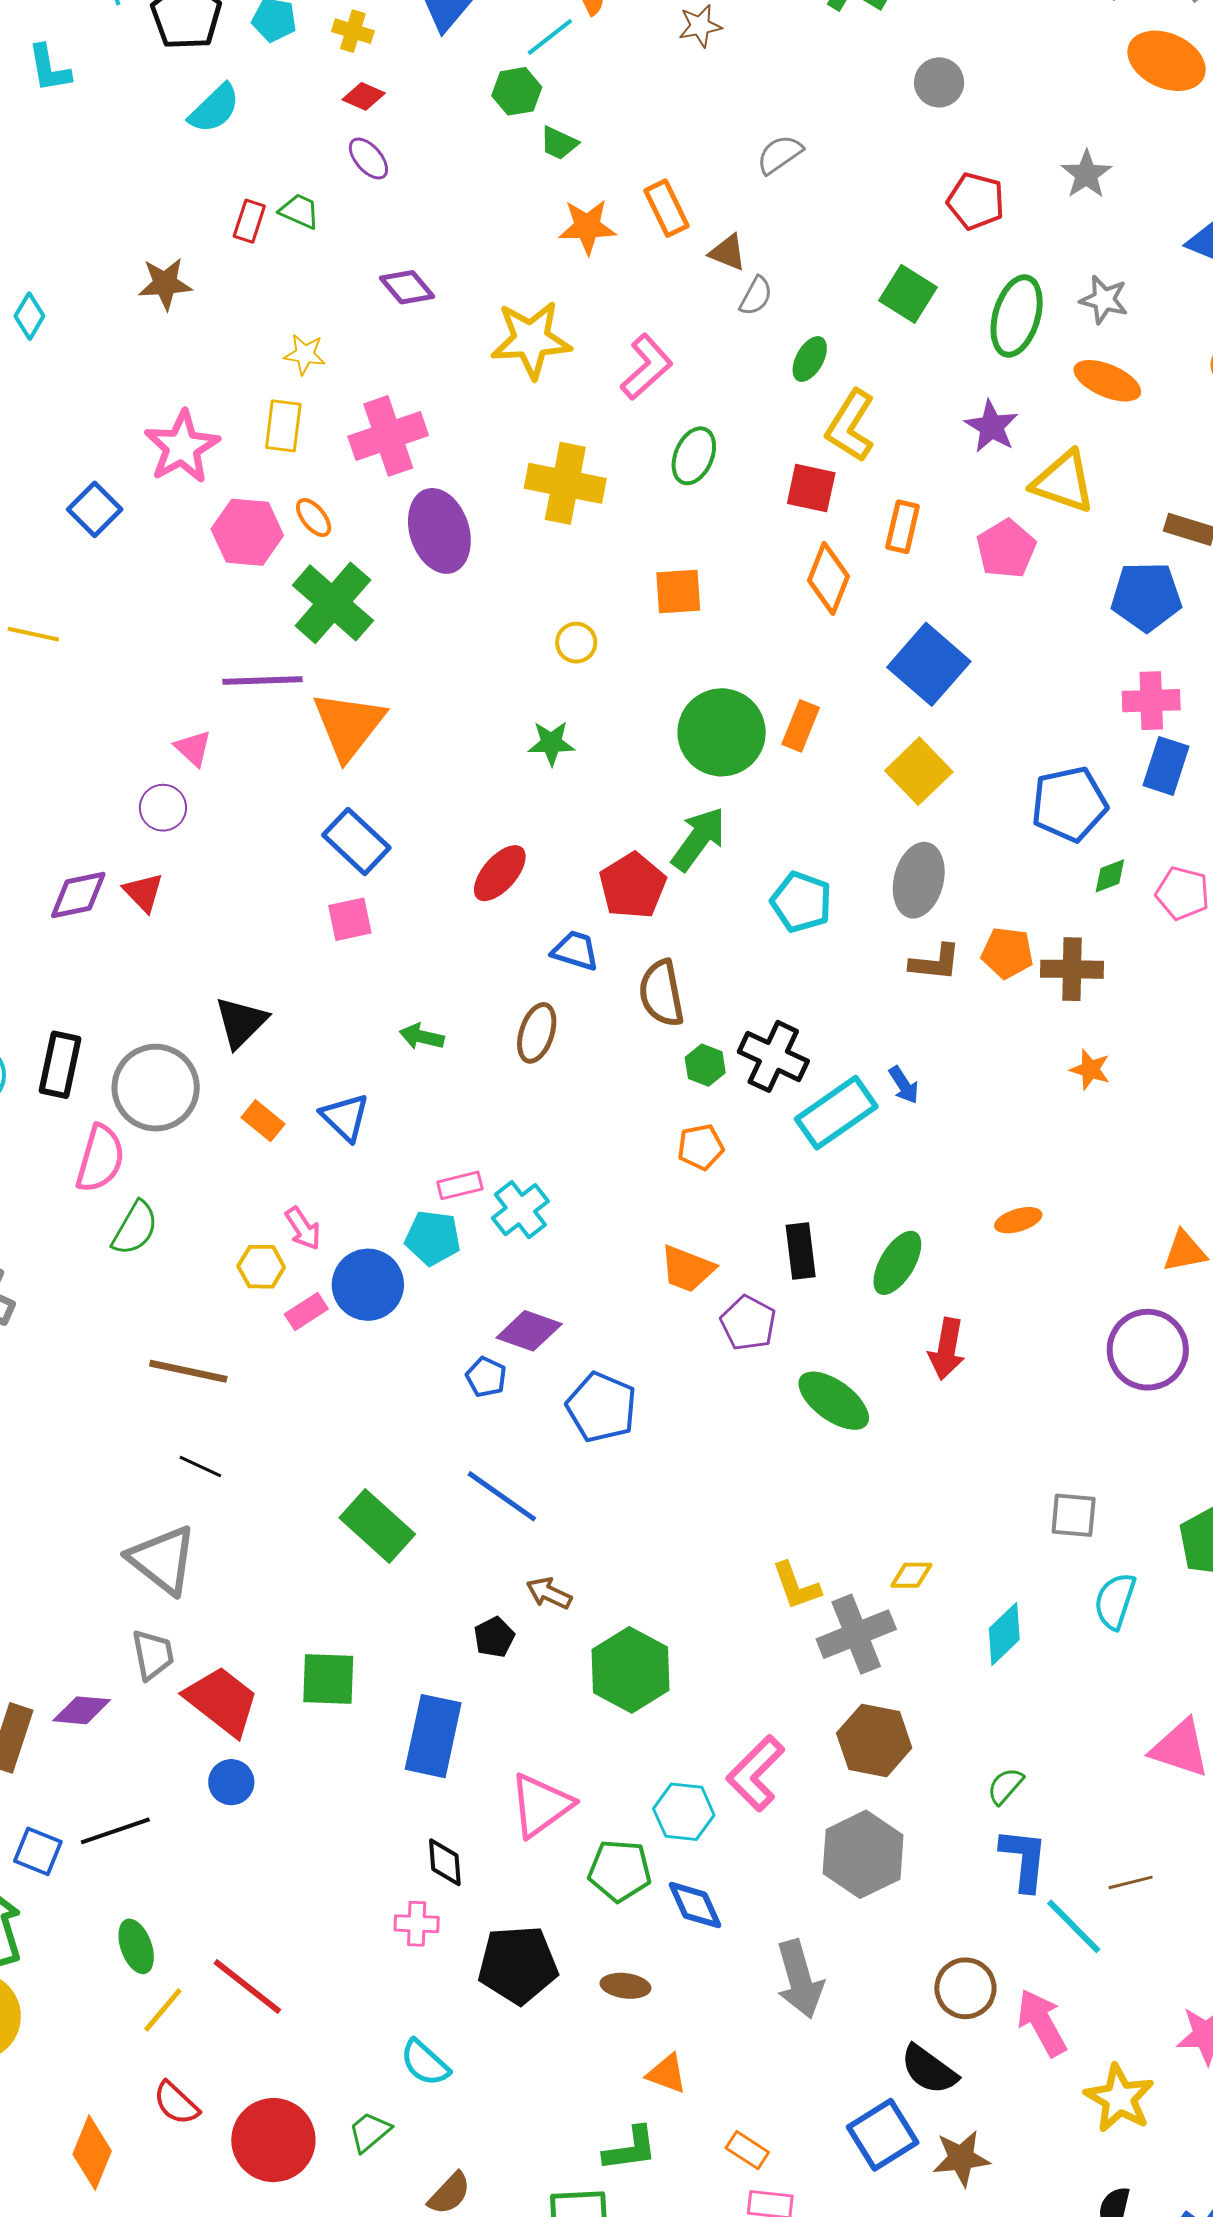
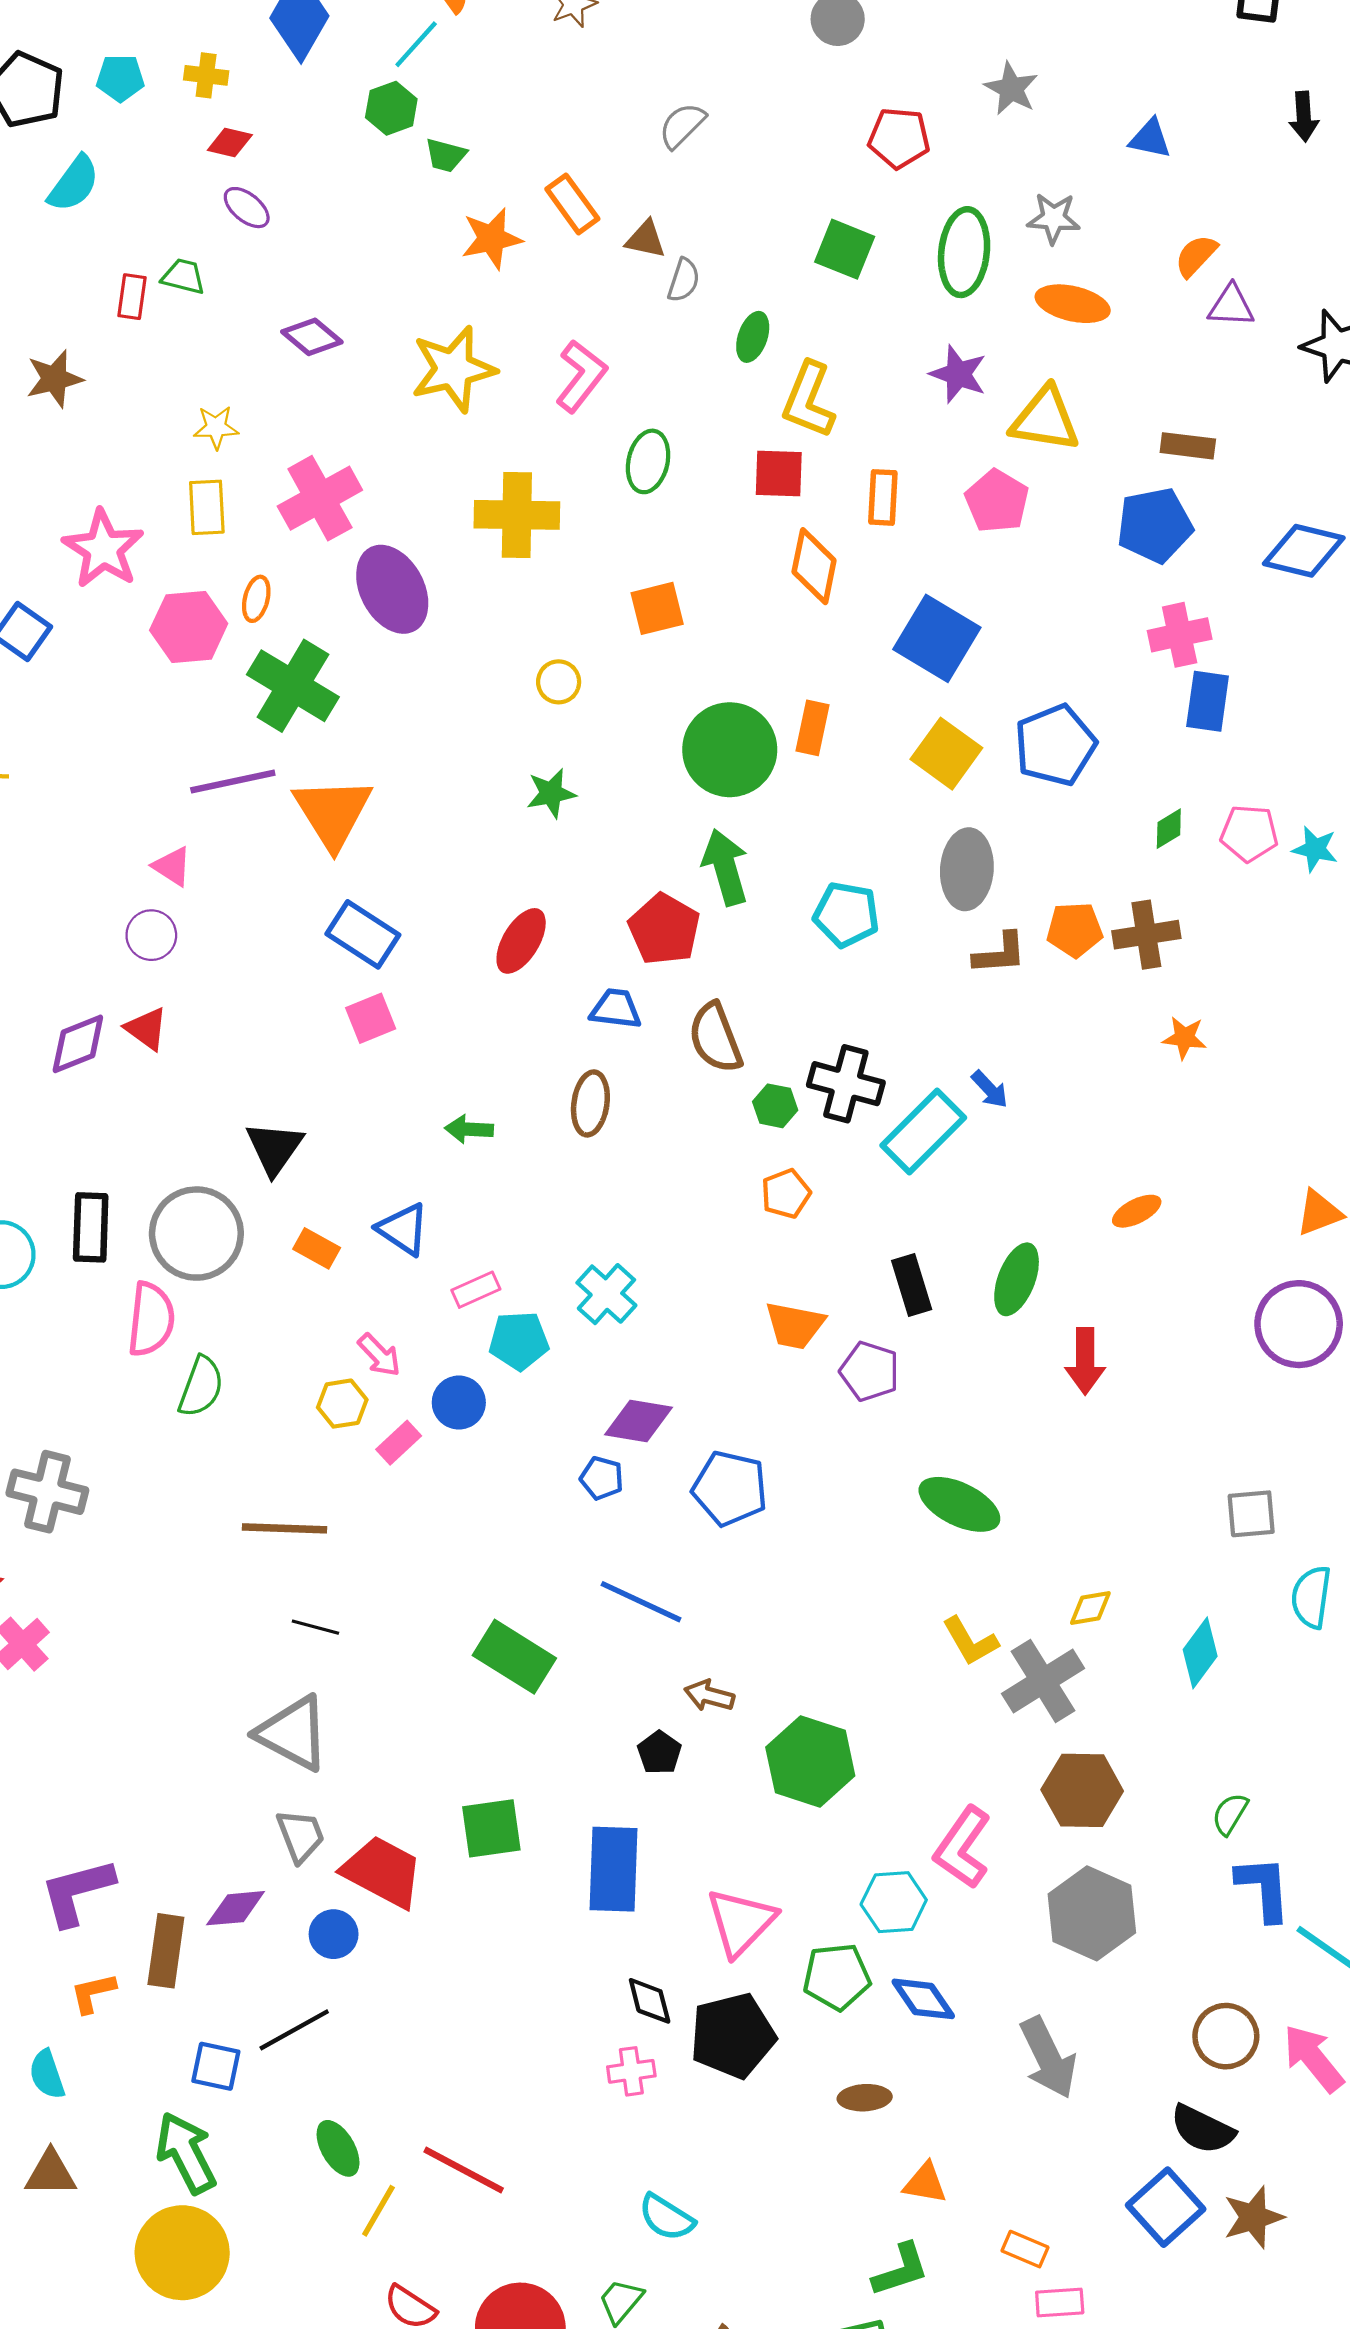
orange ellipse: (314, 518) -> (256, 599), turned 63
blue pentagon: (1069, 804) -> (1055, 745), moved
green arrow: (698, 839) -> (725, 867), turned -42
pink rectangle: (460, 1185) -> (476, 1290), moved
blue circle: (368, 1285) -> (459, 1403), size x0.7
green ellipse: (834, 1401) -> (959, 1504), moved
blue circle: (231, 1782) -> (334, 1934), moved
black pentagon: (518, 1965) -> (733, 2036), moved

